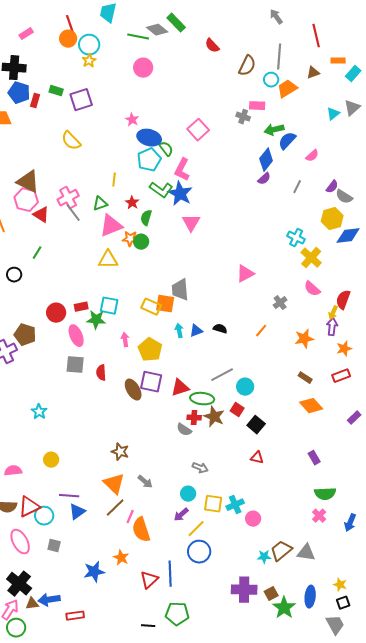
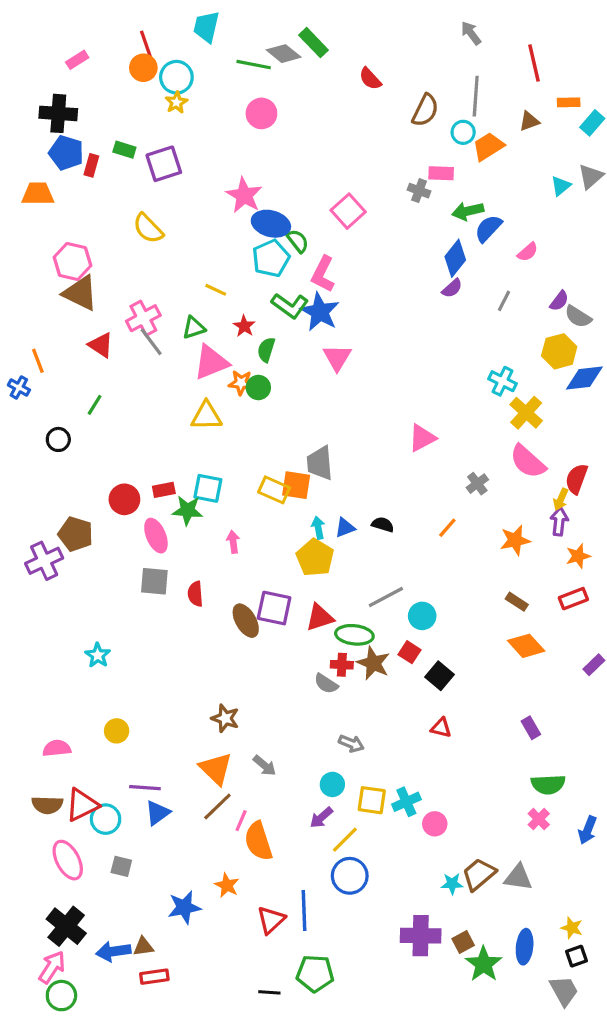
pink star: (132, 120) -> (244, 195), size x1.6
yellow line: (114, 180) -> (216, 290), turned -72
pink hexagon: (26, 200) -> (72, 261), moved
pink semicircle: (312, 289) -> (528, 462), size x1.4
yellow pentagon: (150, 350) -> (315, 558), moved
brown triangle: (32, 604) -> (143, 947), moved

